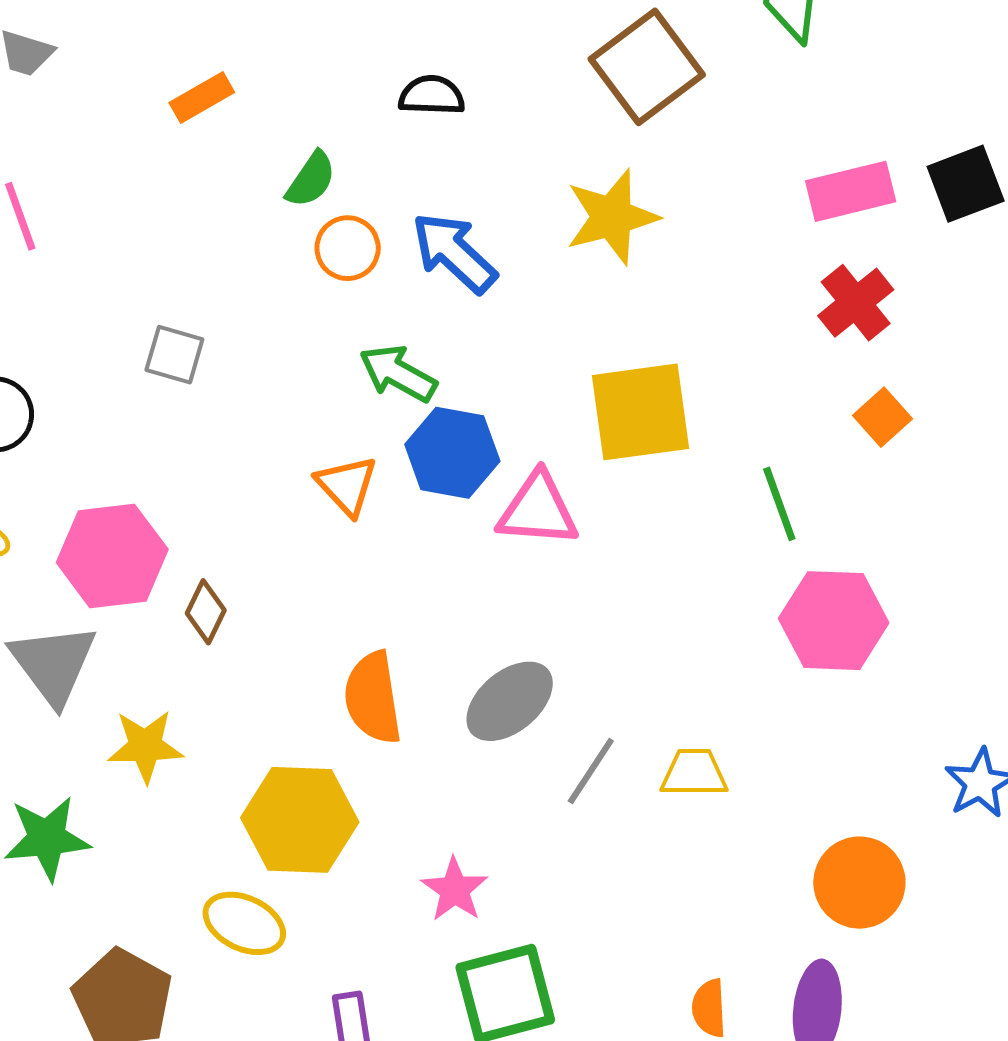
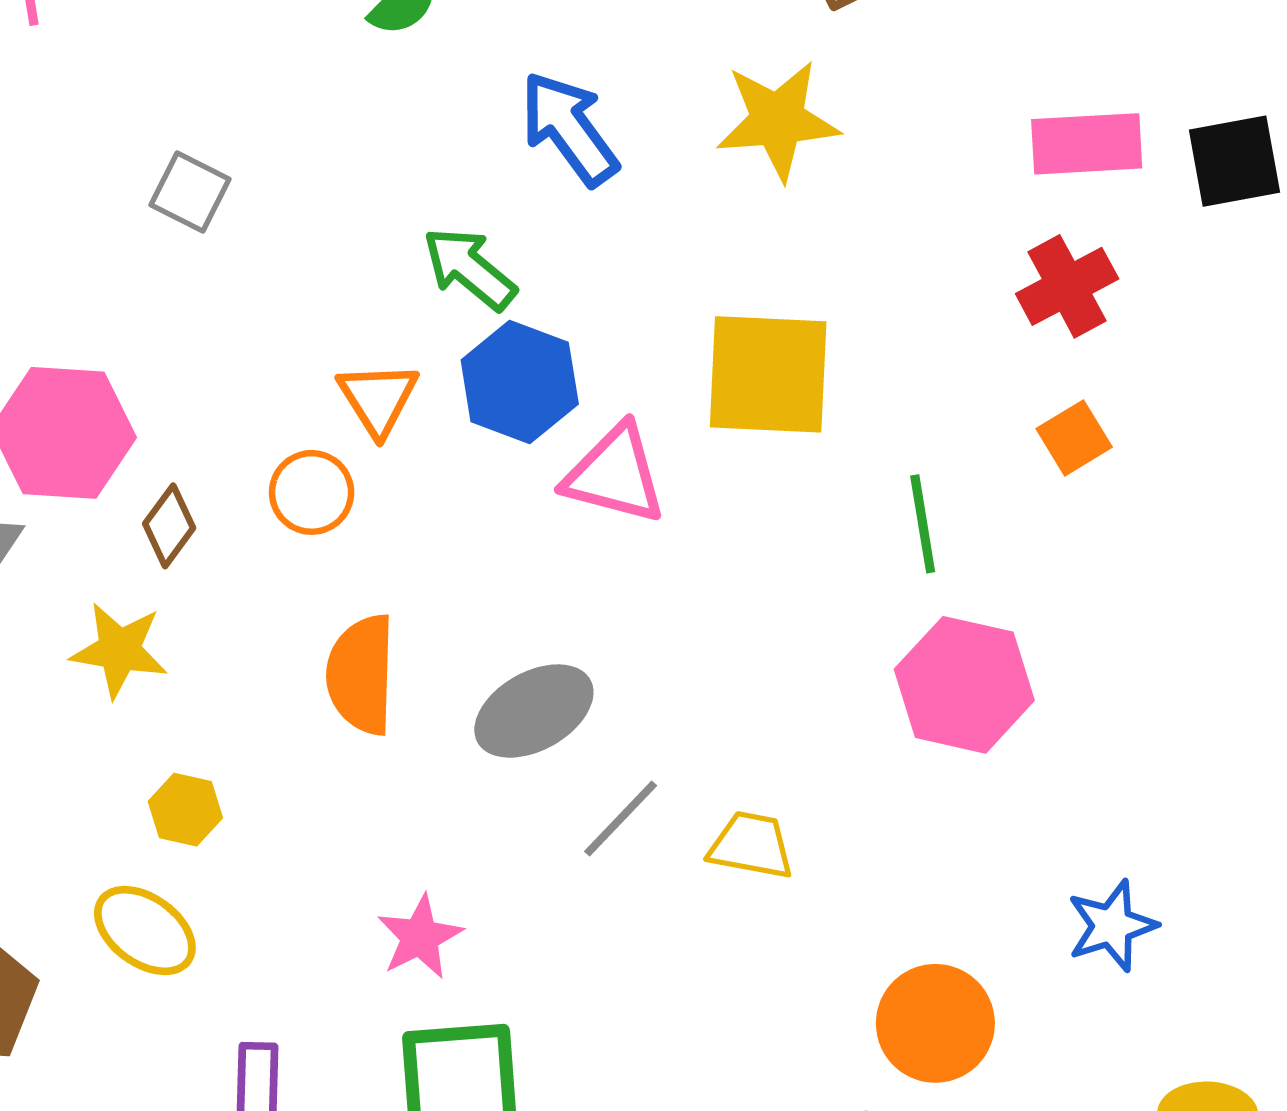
orange circle: (348, 248) -> (312, 492), moved
yellow star: (145, 746) -> (119, 650), moved
yellow hexagon: (300, 820) -> (185, 810), moved, size x0.5

